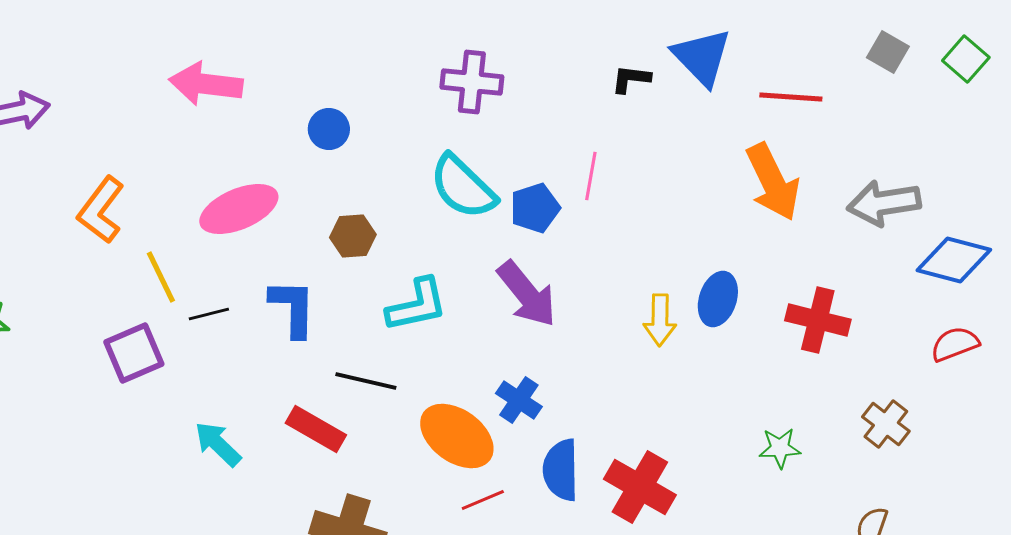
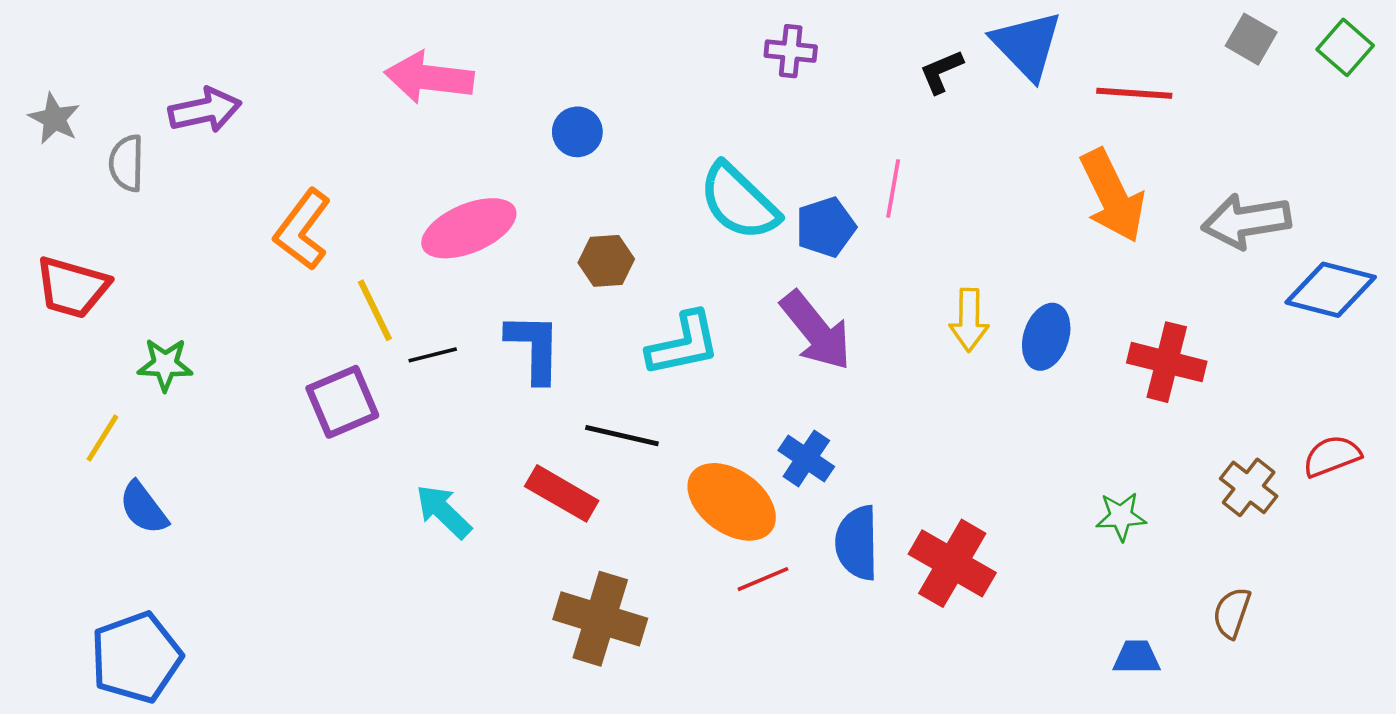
black L-shape: (631, 79) -> (941, 72), turned -30
purple cross: (472, 82) -> (791, 51), moved, size x0.7
yellow arrow: (660, 320) -> (969, 320), moved
red semicircle: (955, 344) -> (1332, 456), moved

